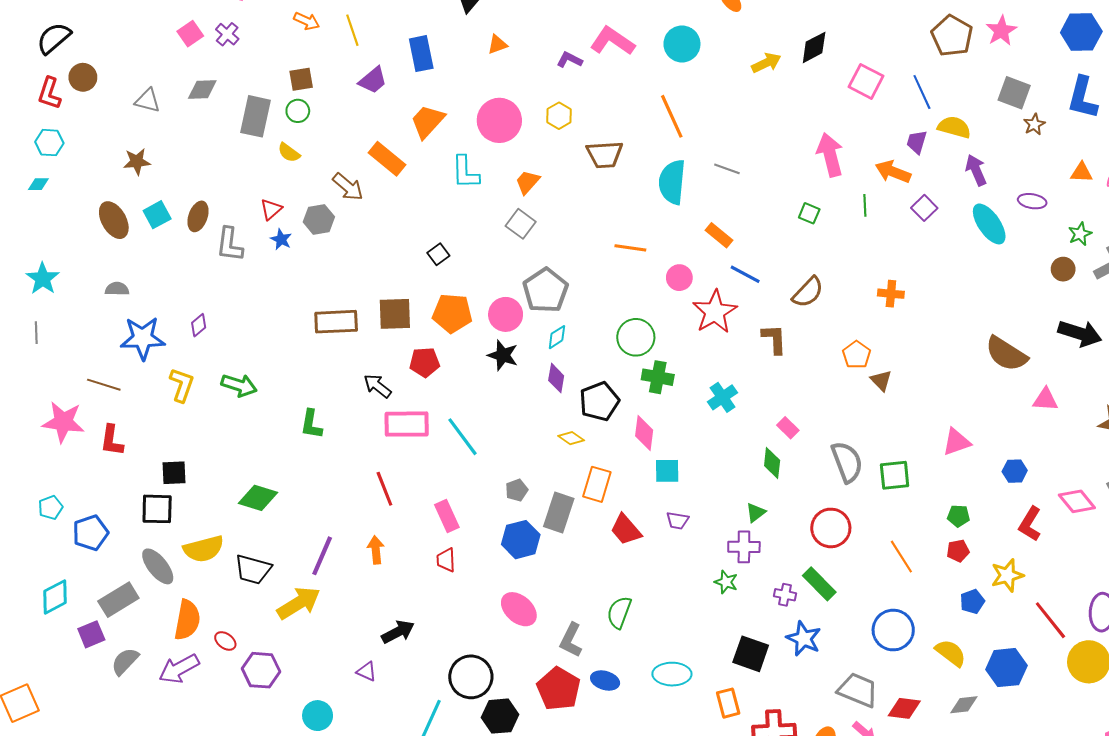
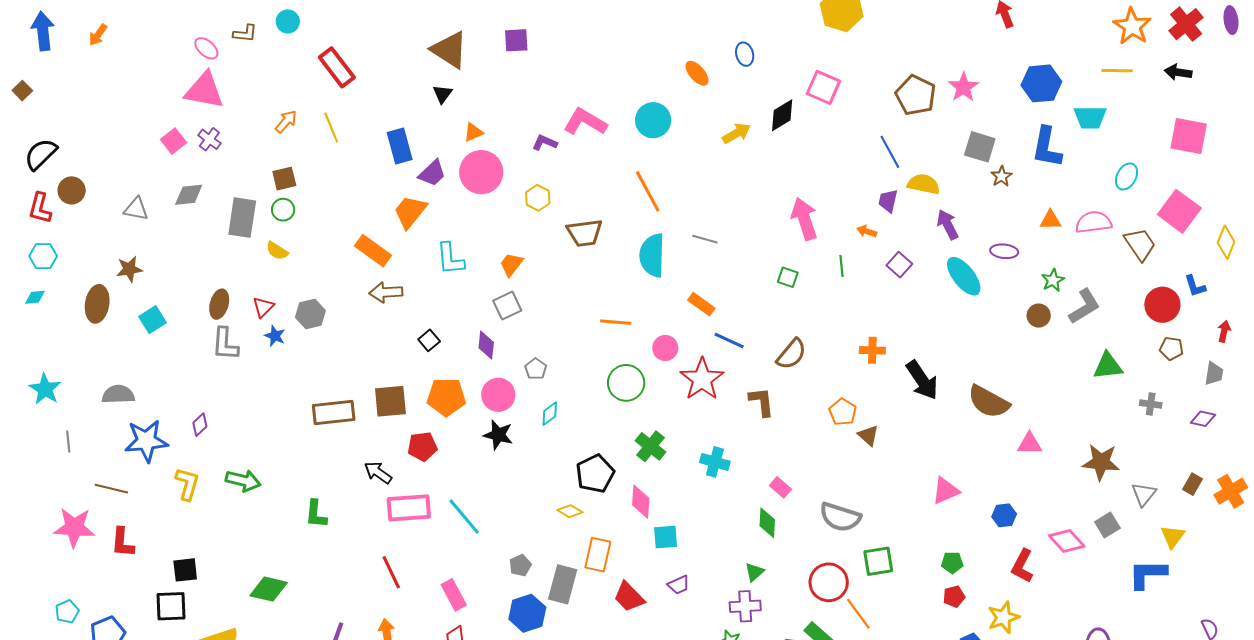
orange arrow: (307, 21) -> (286, 122), turned -70
purple trapezoid: (373, 80) -> (432, 173), moved
pink square: (866, 81) -> (823, 87), moved
pink circle: (499, 120) -> (481, 172), moved
orange arrow: (893, 172) -> (867, 231), size x0.6
brown arrow: (348, 187) -> (386, 292), moved, turned 140
brown ellipse: (198, 216) -> (219, 304), moved
brown ellipse: (114, 220) -> (97, 304), moved, turned 42
gray square: (521, 224) -> (507, 306), turned 32
gray semicircle: (117, 289) -> (118, 394), size x1.4
gray pentagon: (546, 290) -> (536, 369), size x0.5
gray line: (36, 333) -> (68, 442), moved
black arrow: (1080, 333) -> (922, 380), moved, turned 42
green circle: (636, 337) -> (626, 383), moved
green cross: (658, 377) -> (651, 446), turned 32
purple diamond: (556, 378) -> (486, 345), moved
cyan cross: (723, 397) -> (715, 462), turned -36
gray semicircle: (847, 462) -> (840, 517), turned 132
green square: (895, 475) -> (878, 561), moved
purple trapezoid: (677, 521) -> (679, 585), turned -30
orange line: (901, 557) -> (858, 614), moved

